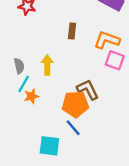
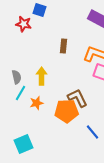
orange star: (31, 96) -> (37, 103), moved
blue line: (73, 128) -> (93, 132), moved
cyan square: (49, 146) -> (24, 144), moved, turned -30

